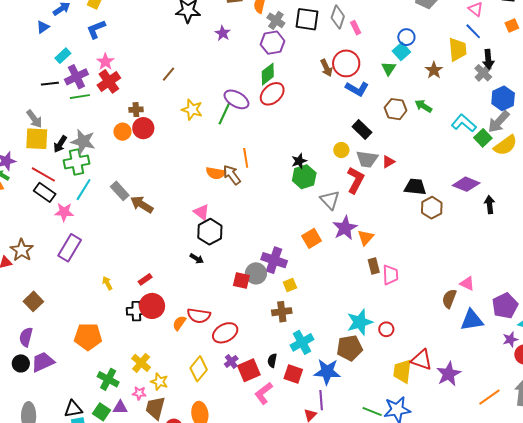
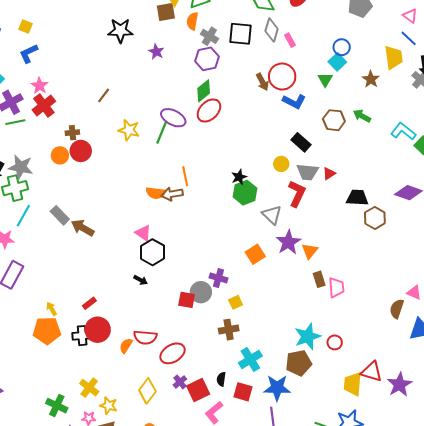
brown arrow: (232, 175) -> (172, 194), turned -60
purple cross: (274, 260) -> (218, 278), size x0.7
orange pentagon: (88, 337) -> (47, 331), moved

